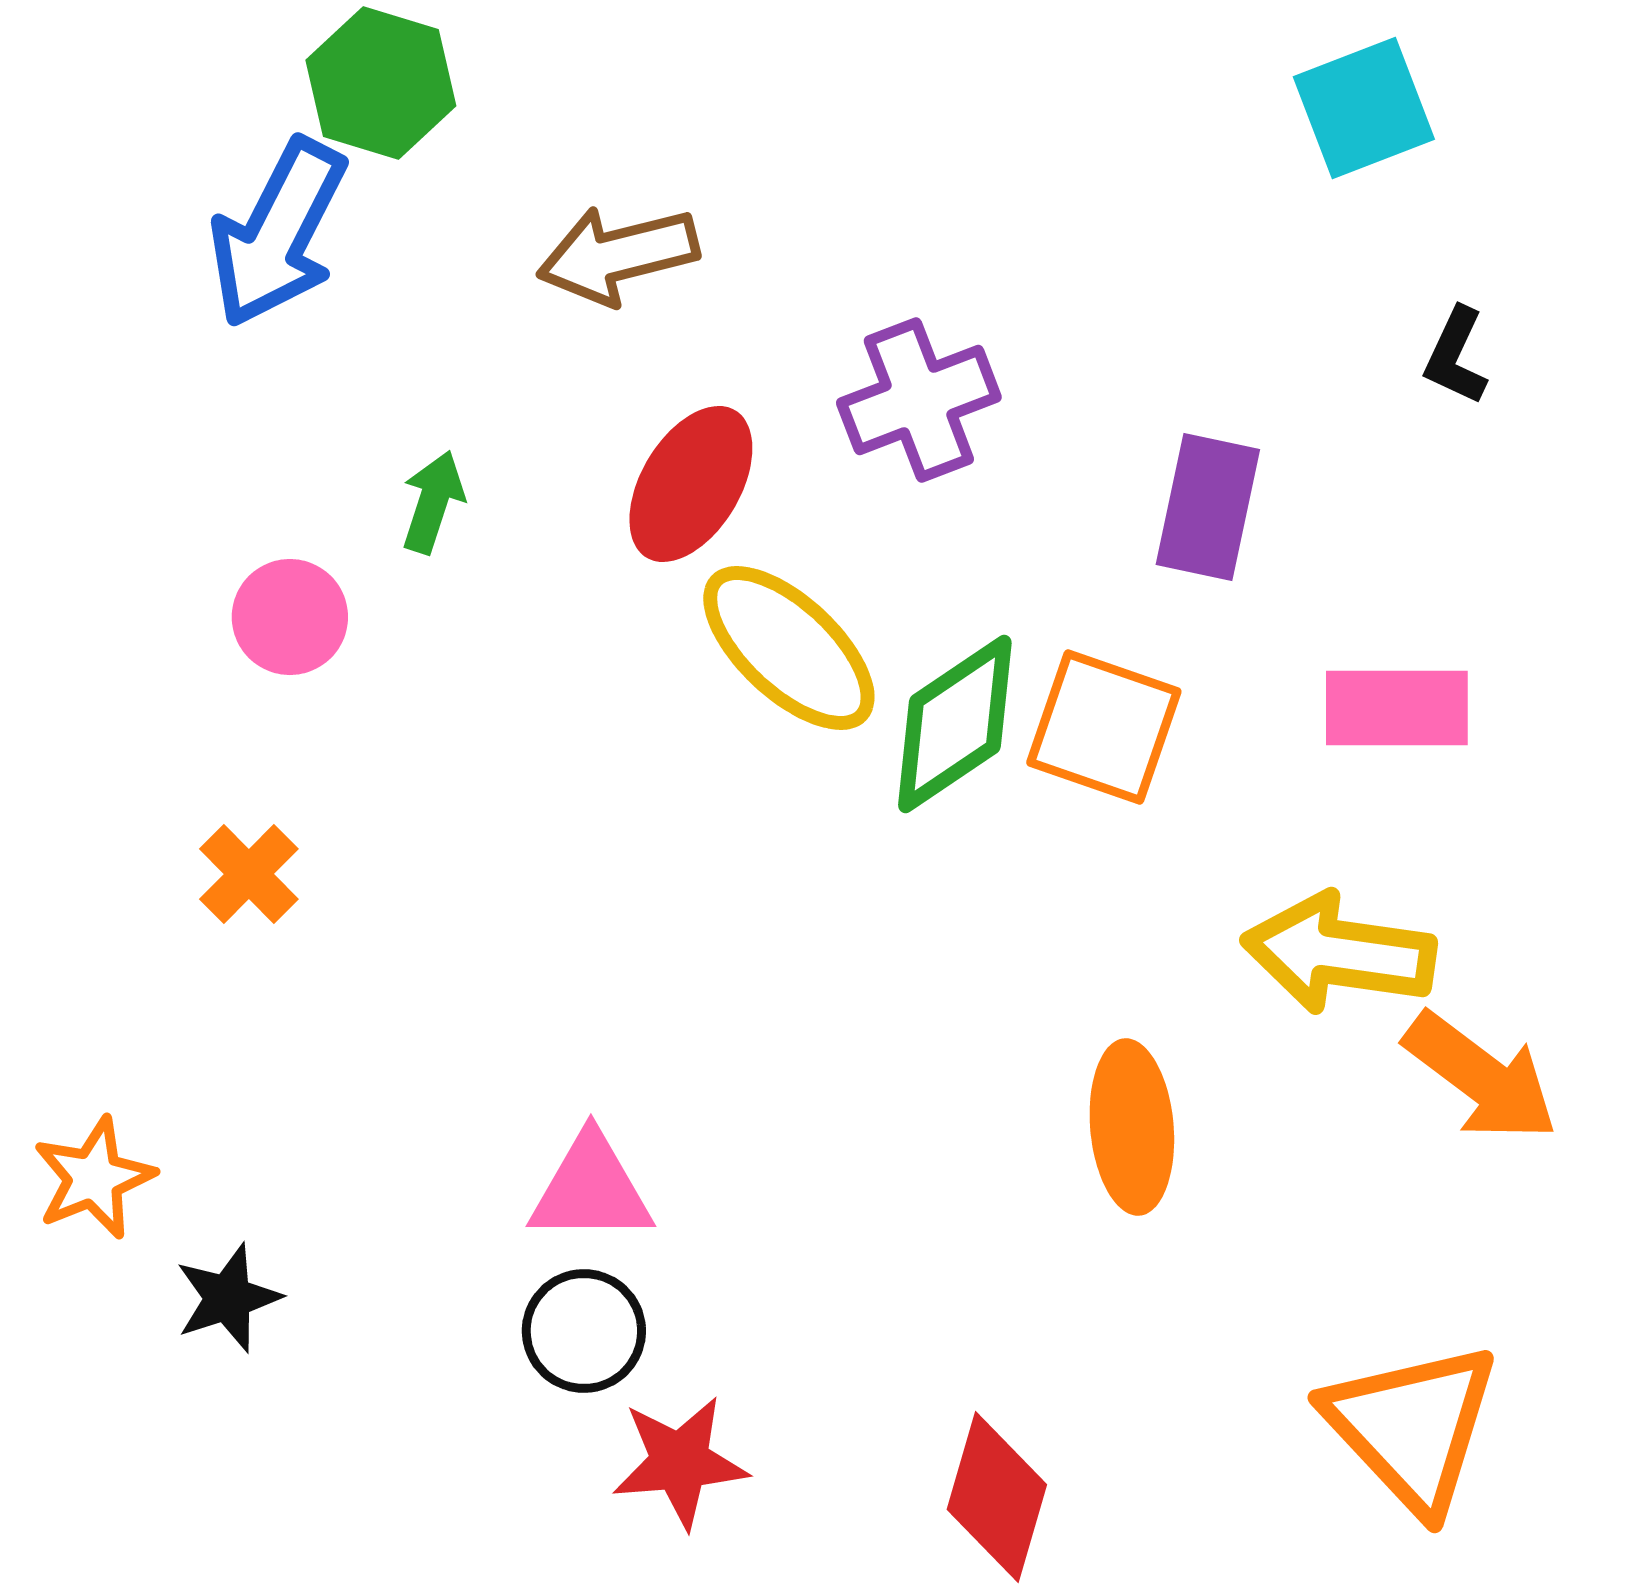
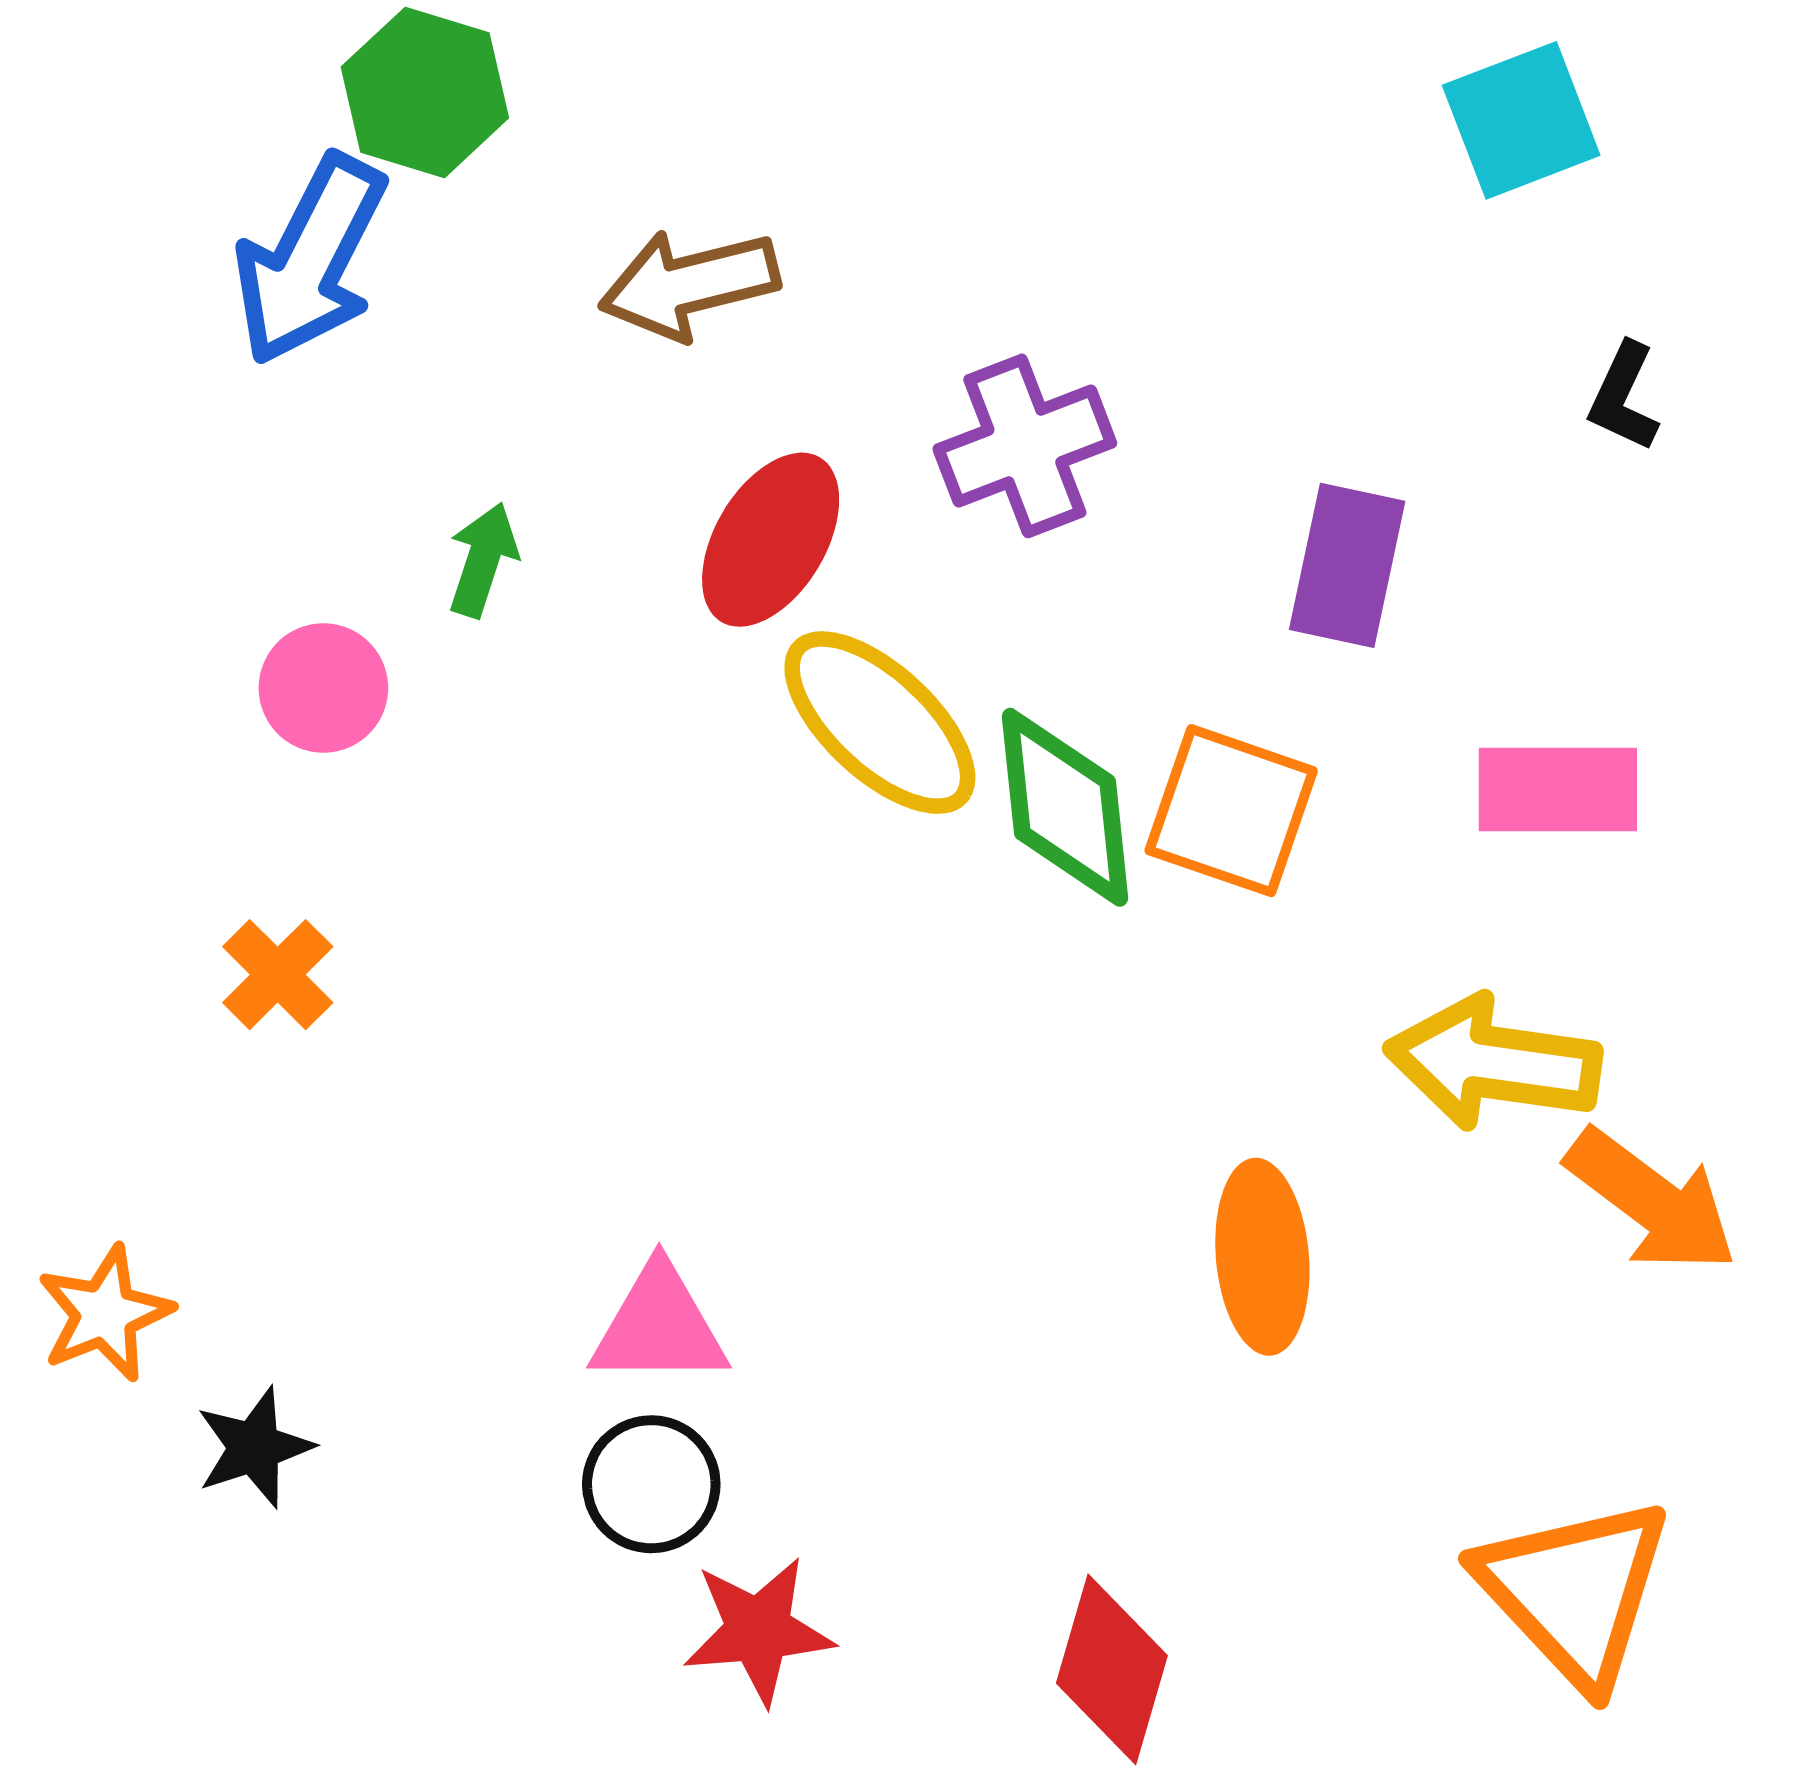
green diamond: (955, 724) -> (1065, 807), turned -62

